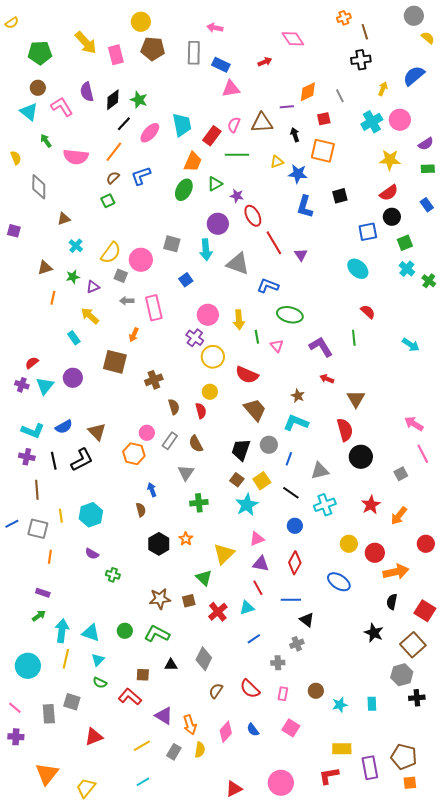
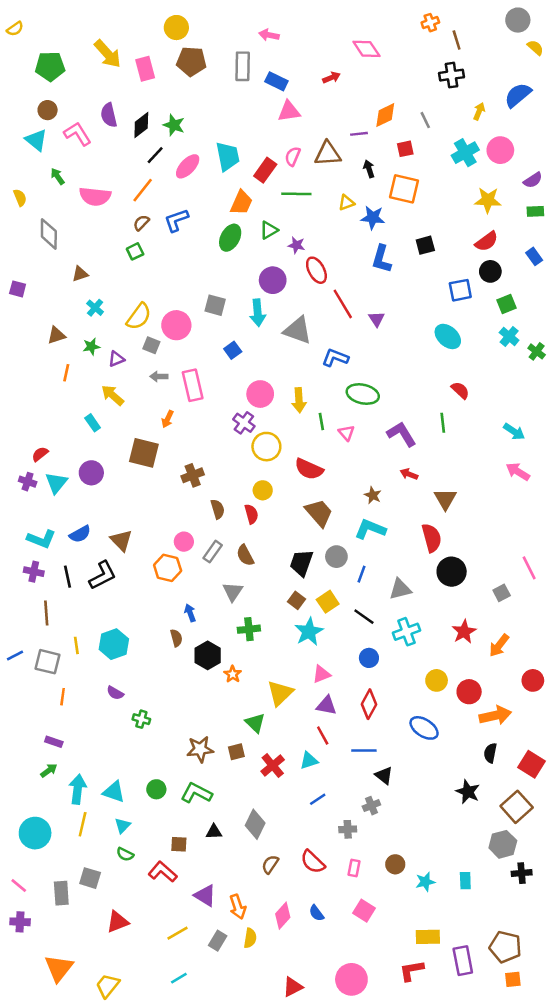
pink arrow: (414, 424) -> (518, 472), moved
black hexagon: (159, 544) -> (208, 655), moved

